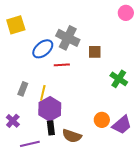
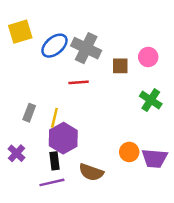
pink circle: (126, 13) -> (148, 57), moved
blue ellipse: (43, 49) -> (54, 46), moved
purple trapezoid: (122, 125) -> (155, 158), turned 45
black rectangle: (51, 128) -> (54, 161), moved
purple line: (30, 144) -> (52, 182), moved

